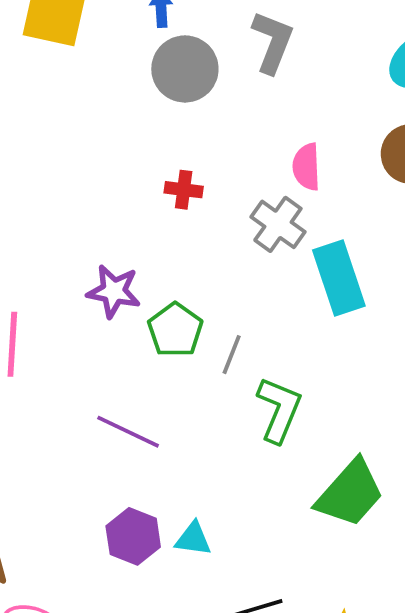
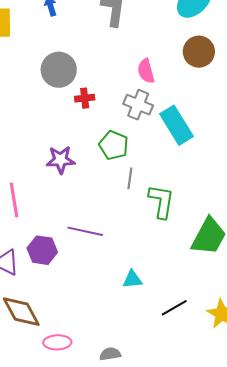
gray circle: (185, 69) -> (59, 70), moved
green pentagon: (175, 330) -> (114, 145), moved
purple hexagon: (133, 536) -> (42, 250), moved

